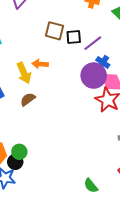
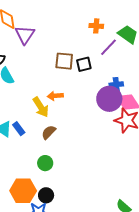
purple line: (93, 43) -> (109, 47), moved
blue cross: (103, 62) -> (116, 85), turned -32
green circle: (19, 152) -> (45, 163), moved

